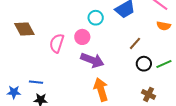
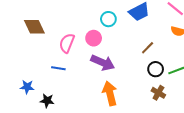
blue line: (36, 82) -> (58, 68), moved
blue star: (14, 92) -> (27, 87), moved
brown cross: (149, 94) -> (158, 93), moved

